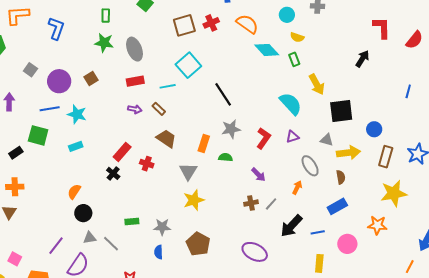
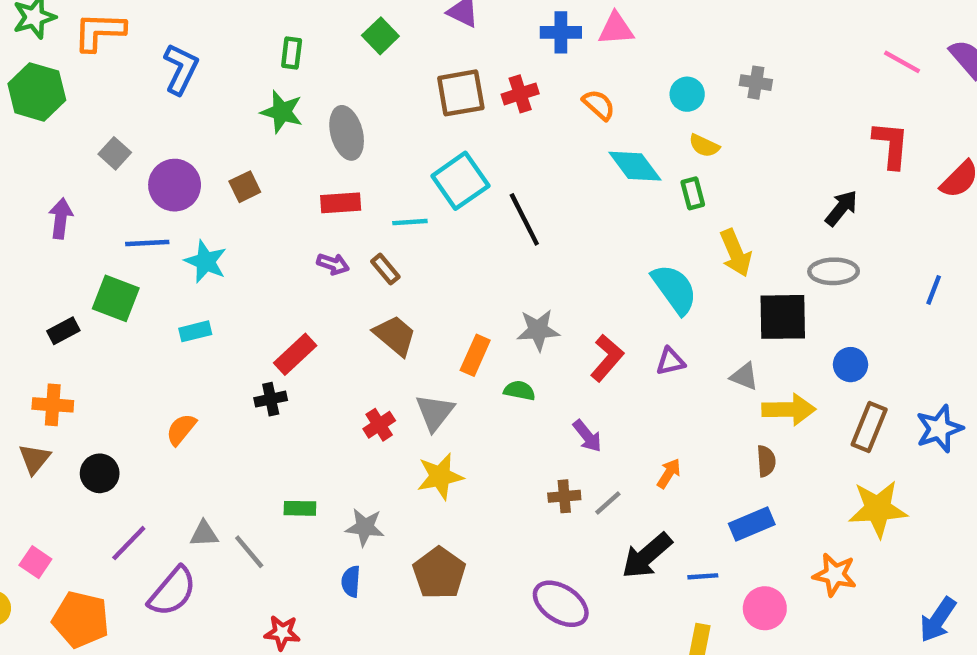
orange semicircle: (247, 24) -> (599, 105), size x0.7
black line: (223, 94) -> (524, 219), moved
red cross: (147, 164) -> (379, 425), moved, turned 32
gray ellipse: (310, 166) -> (834, 271), moved, turned -65
black cross: (113, 173) -> (271, 399), turned 32
black circle: (83, 213) -> (100, 473), moved

